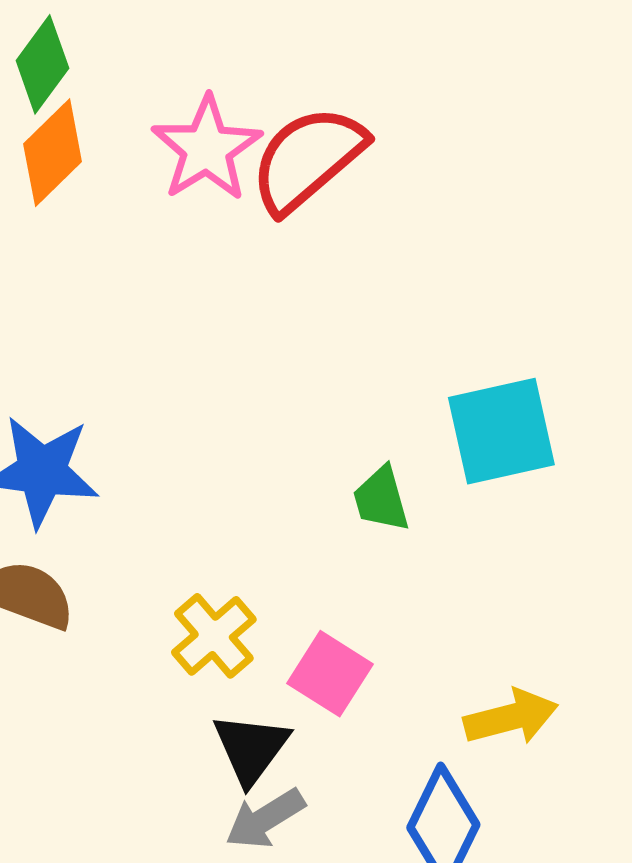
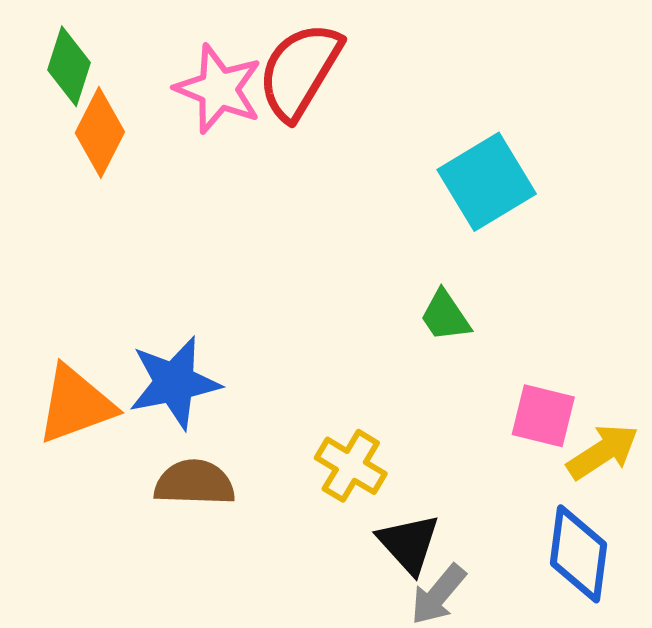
cyan square: (501, 431) -> (487, 182), moved
pink square: (330, 674) -> (543, 416), moved

